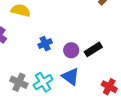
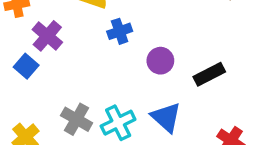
blue cross: (45, 44) -> (120, 31), moved
purple circle: (71, 50) -> (160, 61), moved

